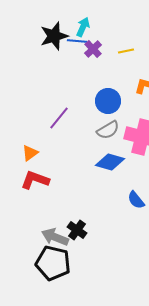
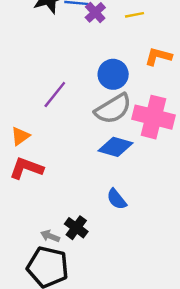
gray semicircle: (108, 130) -> (113, 109), size x1.4
blue semicircle: (136, 200) -> (117, 199), moved
gray arrow: (55, 237) -> (50, 236), size x0.6

